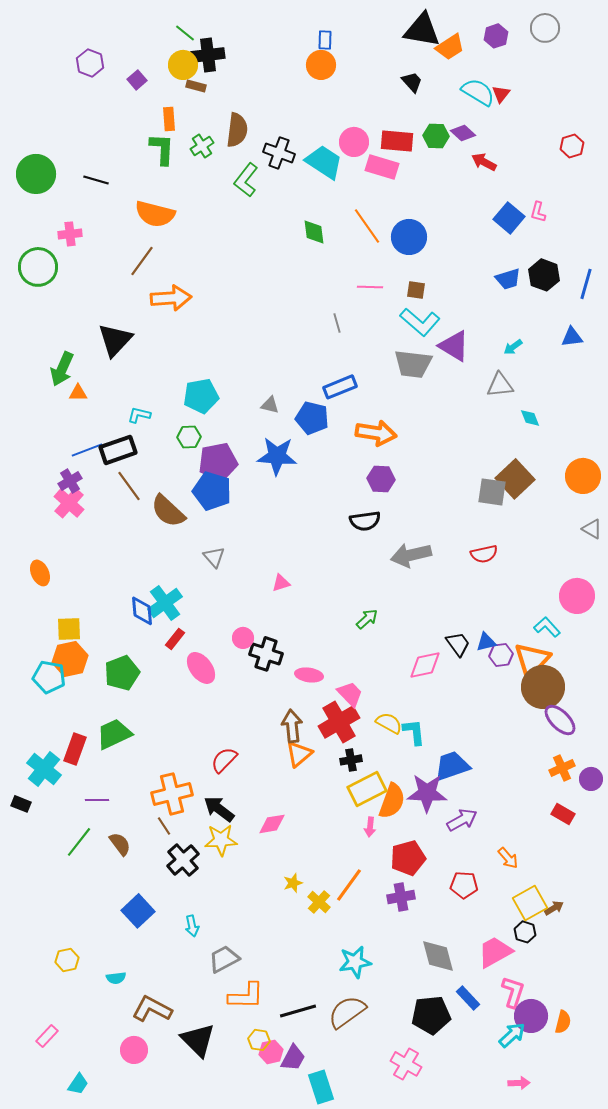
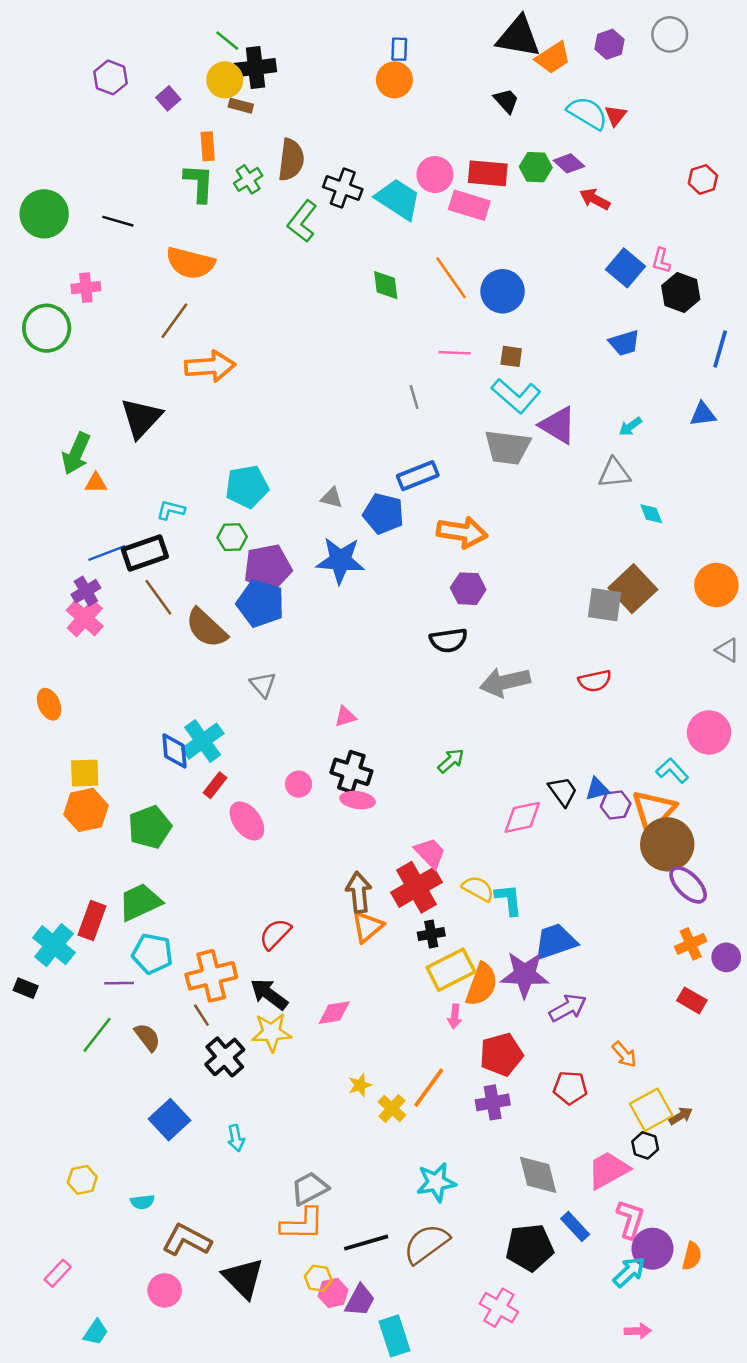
black hexagon: (544, 275) -> (681, 292), moved
black cross: (266, 654) -> (351, 772), moved
pink ellipse: (309, 675) -> (358, 800), moved
cyan pentagon: (49, 677) -> (152, 954), moved
gray trapezoid: (224, 959) -> (310, 1188), moved

